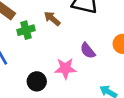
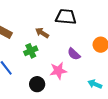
green cross: (26, 30) -> (31, 51), moved

